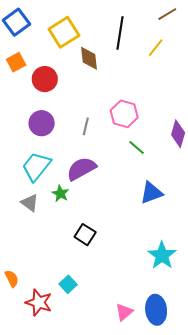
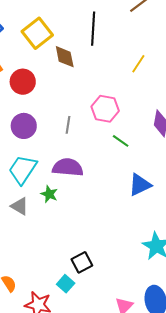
yellow line: (156, 48) -> (138, 64), moved
purple semicircle: (81, 169) -> (68, 167), turned 40
black square: (85, 235) -> (82, 262), moved, turned 35

